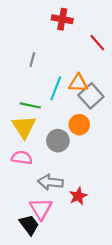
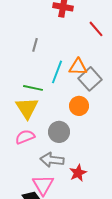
gray circle: (58, 141) -> (59, 132), moved
pink semicircle: (22, 158) -> (25, 137), turned -30

